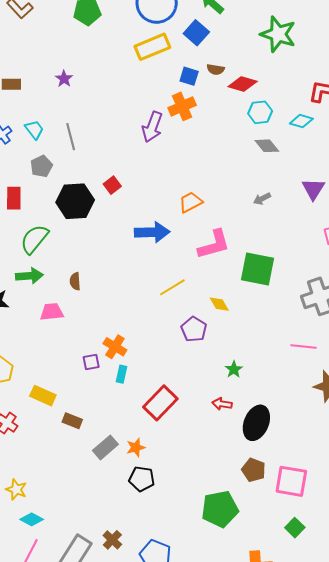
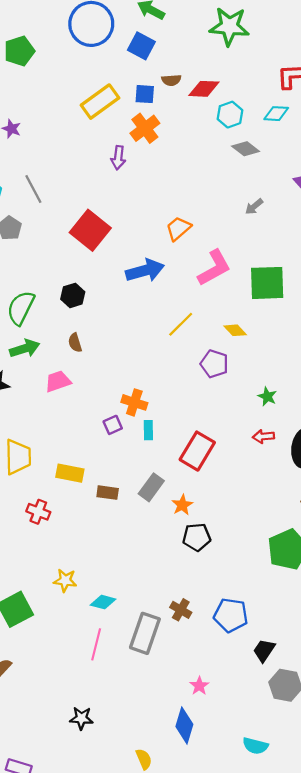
yellow rectangle: (152, 47) -> (100, 102), moved
purple arrow: (152, 127) -> (118, 158), size x0.7
red square: (112, 185) -> (90, 230), size x2.0
black hexagon: (75, 201) -> (73, 295), moved, size x0.6
gray rectangle: (105, 447) -> (151, 487), moved
cyan diamond: (32, 519) -> (103, 602), moved

